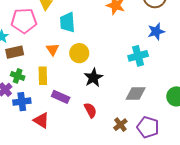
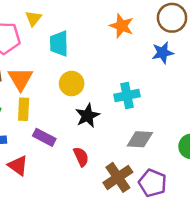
blue star: (156, 31) -> (163, 53), moved
orange triangle: (53, 49) -> (20, 79), moved, size x1.5
cyan cross: (138, 56) -> (127, 95), moved
brown cross: (120, 125) -> (118, 177), size x1.6

